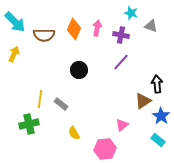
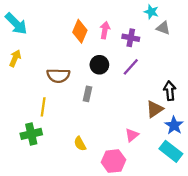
cyan star: (131, 13) -> (151, 12), moved
brown semicircle: (44, 35) -> (58, 76), moved
black circle: (79, 70) -> (99, 65), moved
gray rectangle: (61, 104) -> (88, 94), moved, turned 64
cyan rectangle: (158, 140) -> (171, 151), size x1.5

